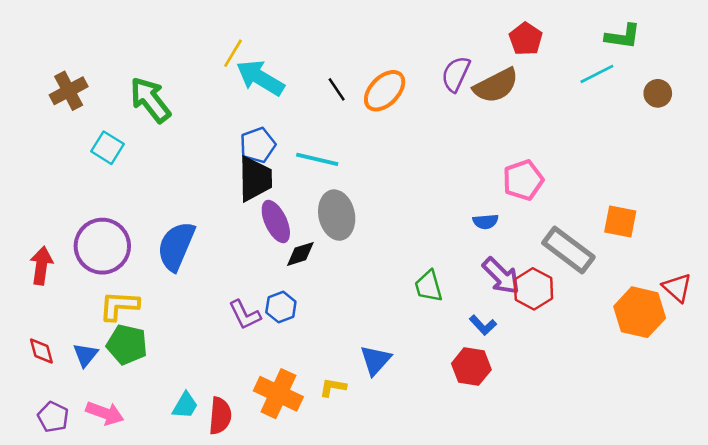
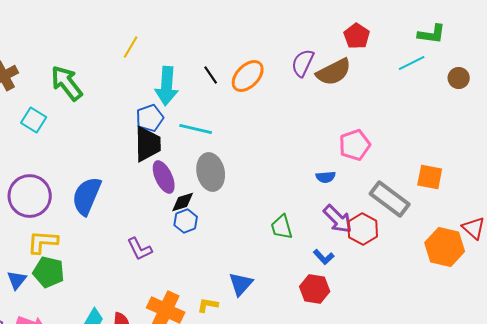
cyan arrow: (260, 78) -> (167, 86), moved, turned -117
blue hexagon: (281, 307) -> (186, 221), moved

